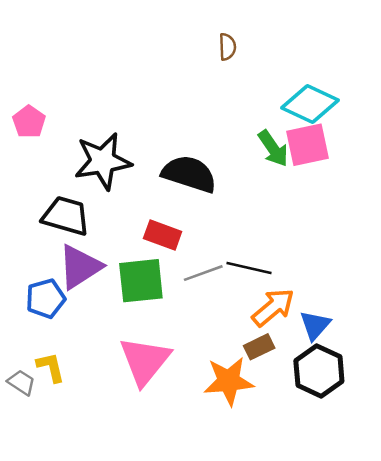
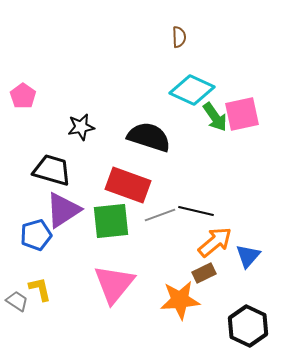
cyan diamond: (310, 104) -> (192, 90), moved
black star: (103, 161) -> (81, 127), size x0.6
red rectangle: (163, 235) -> (128, 185), size x1.5
black hexagon: (319, 371) -> (248, 326), moved

